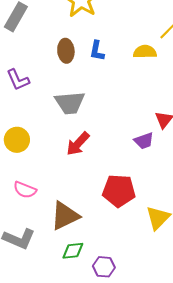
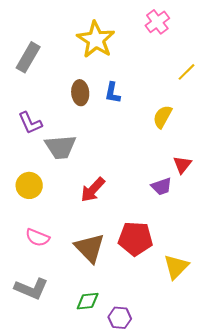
yellow semicircle: (145, 52) -> (163, 117), moved, turned -60
gray trapezoid: (70, 103) -> (60, 147), moved
brown triangle: (65, 216) -> (90, 248), moved, turned -48

